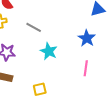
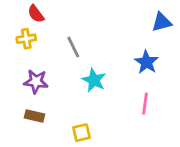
gray line: (34, 27) -> (73, 47), turned 35

